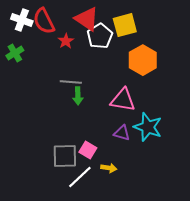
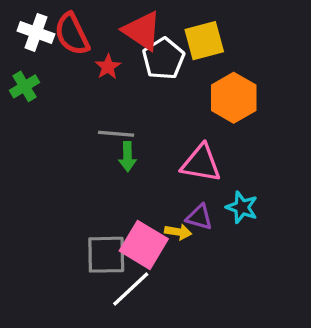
cyan star: (148, 127) -> (242, 207), size x0.7
pink square: (88, 150) -> (144, 245), size x1.6
yellow arrow: (109, 168) -> (178, 232), moved

